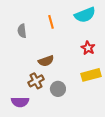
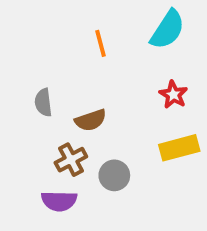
cyan semicircle: (85, 15) -> (168, 30), turned -35
gray semicircle: (22, 31) -> (43, 102), moved
purple semicircle: (20, 102) -> (59, 201), moved

